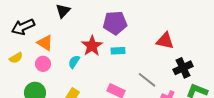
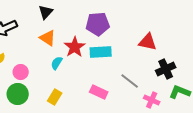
orange triangle: (45, 43) -> (48, 38), moved
cyan rectangle: (118, 51) -> (101, 52), size x1.5
pink circle: (43, 64) -> (21, 72), moved

